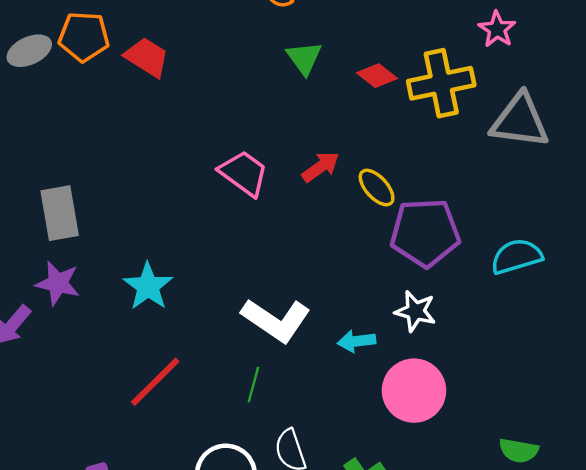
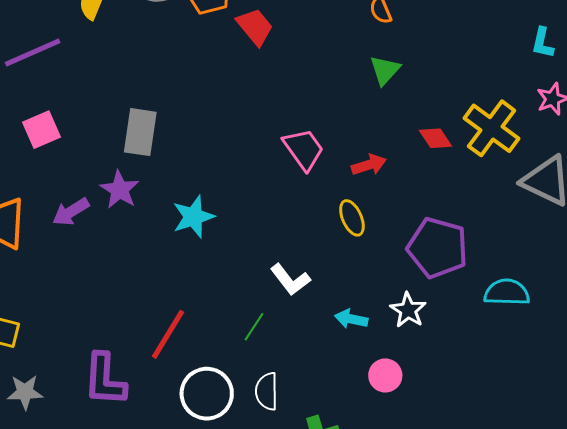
red diamond: (377, 76) -> (435, 138), moved
yellow cross: (441, 83) -> (492, 128), turned 30
yellow ellipse: (377, 187) -> (352, 218), moved
white L-shape: (276, 320) -> (290, 280), size x0.7
red line: (155, 382) -> (168, 334), moved, turned -32
pink circle: (414, 391) -> (385, 375), size x0.6

